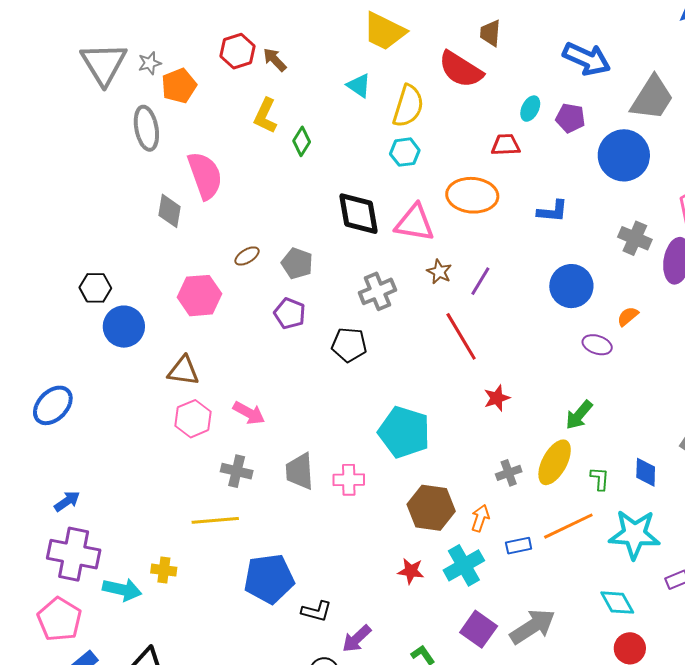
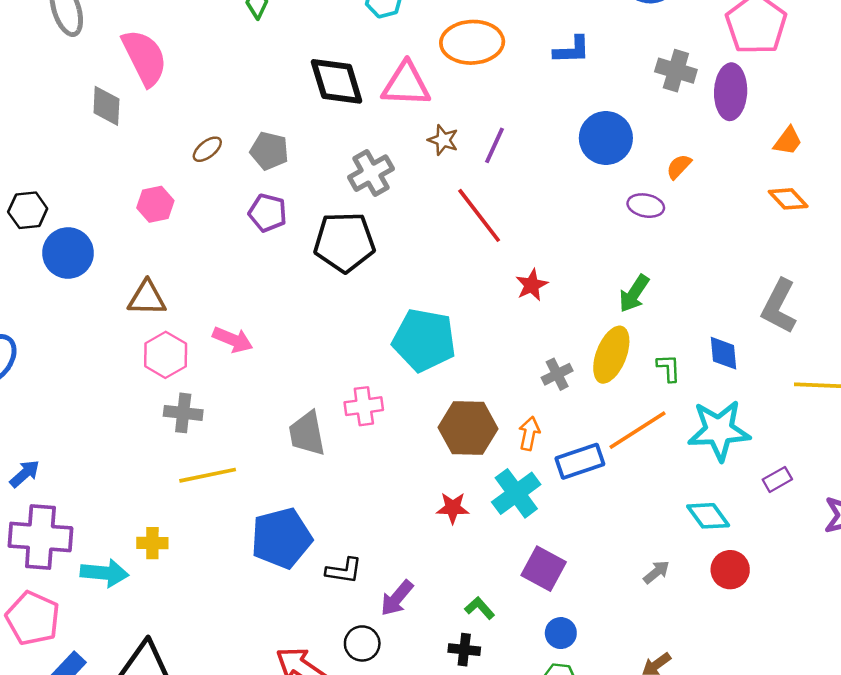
pink hexagon: (199, 296) -> (155, 204), size x0.7
black pentagon: (349, 345) -> (344, 242), size x1.4
gray cross: (237, 471) -> (183, 413), moved
gray trapezoid: (300, 471) -> (307, 434), moved
blue rectangle: (519, 546) -> (580, 461), size x1.5
gray arrow: (533, 627) -> (656, 572), moved, size x0.5

